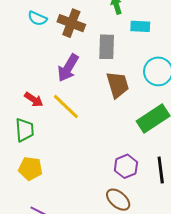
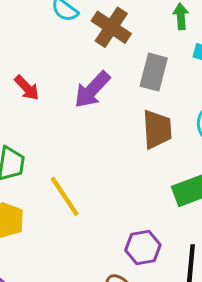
red arrow: (34, 100) -> (27, 88), moved
yellow line: (66, 106) -> (65, 196), moved

